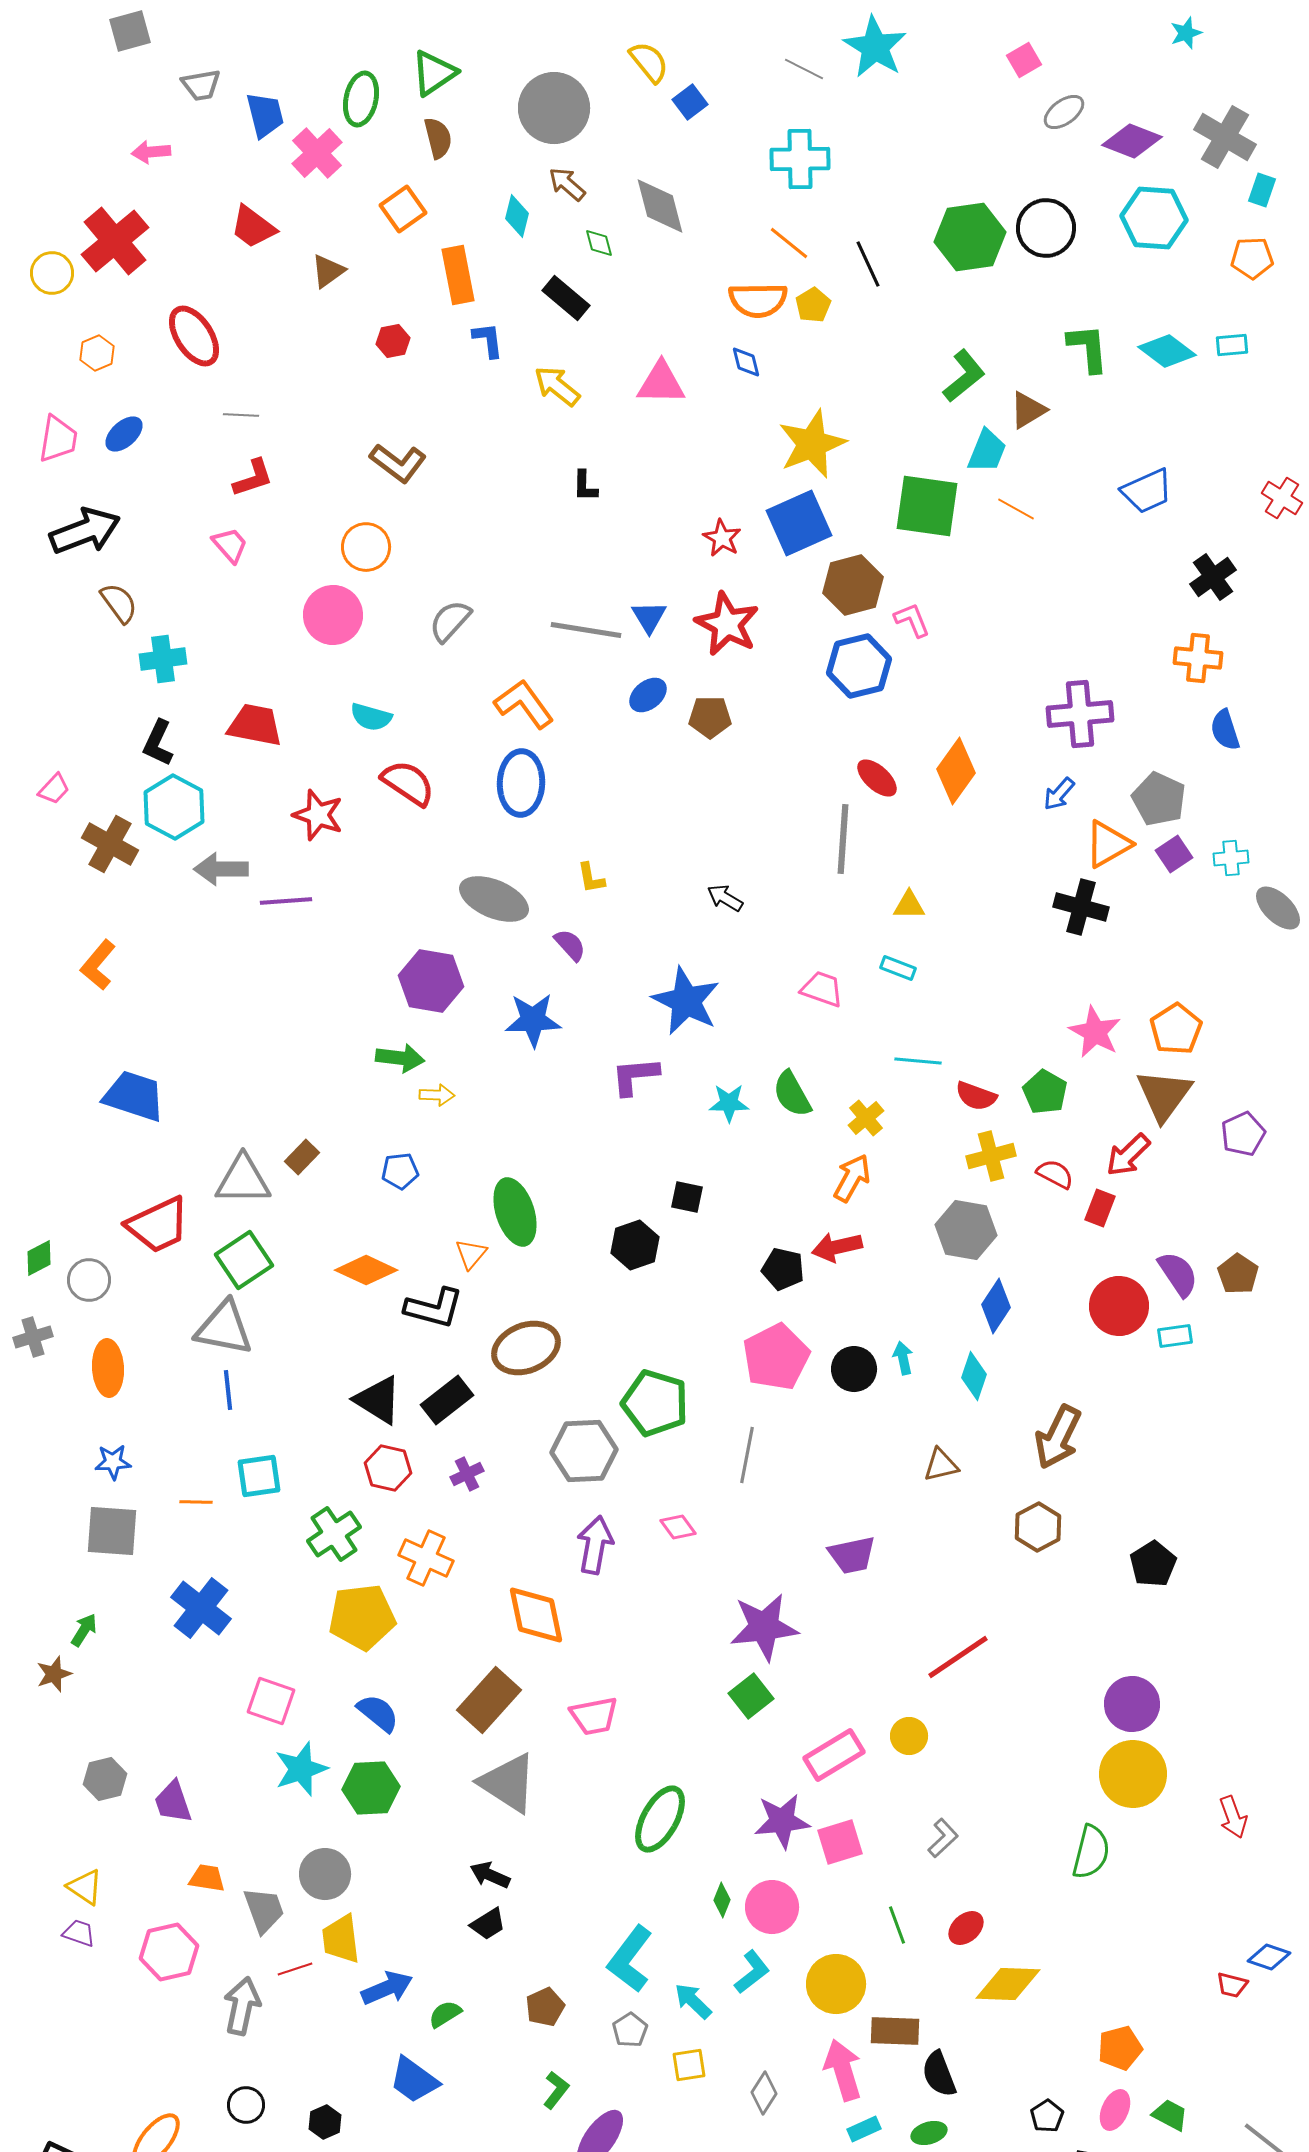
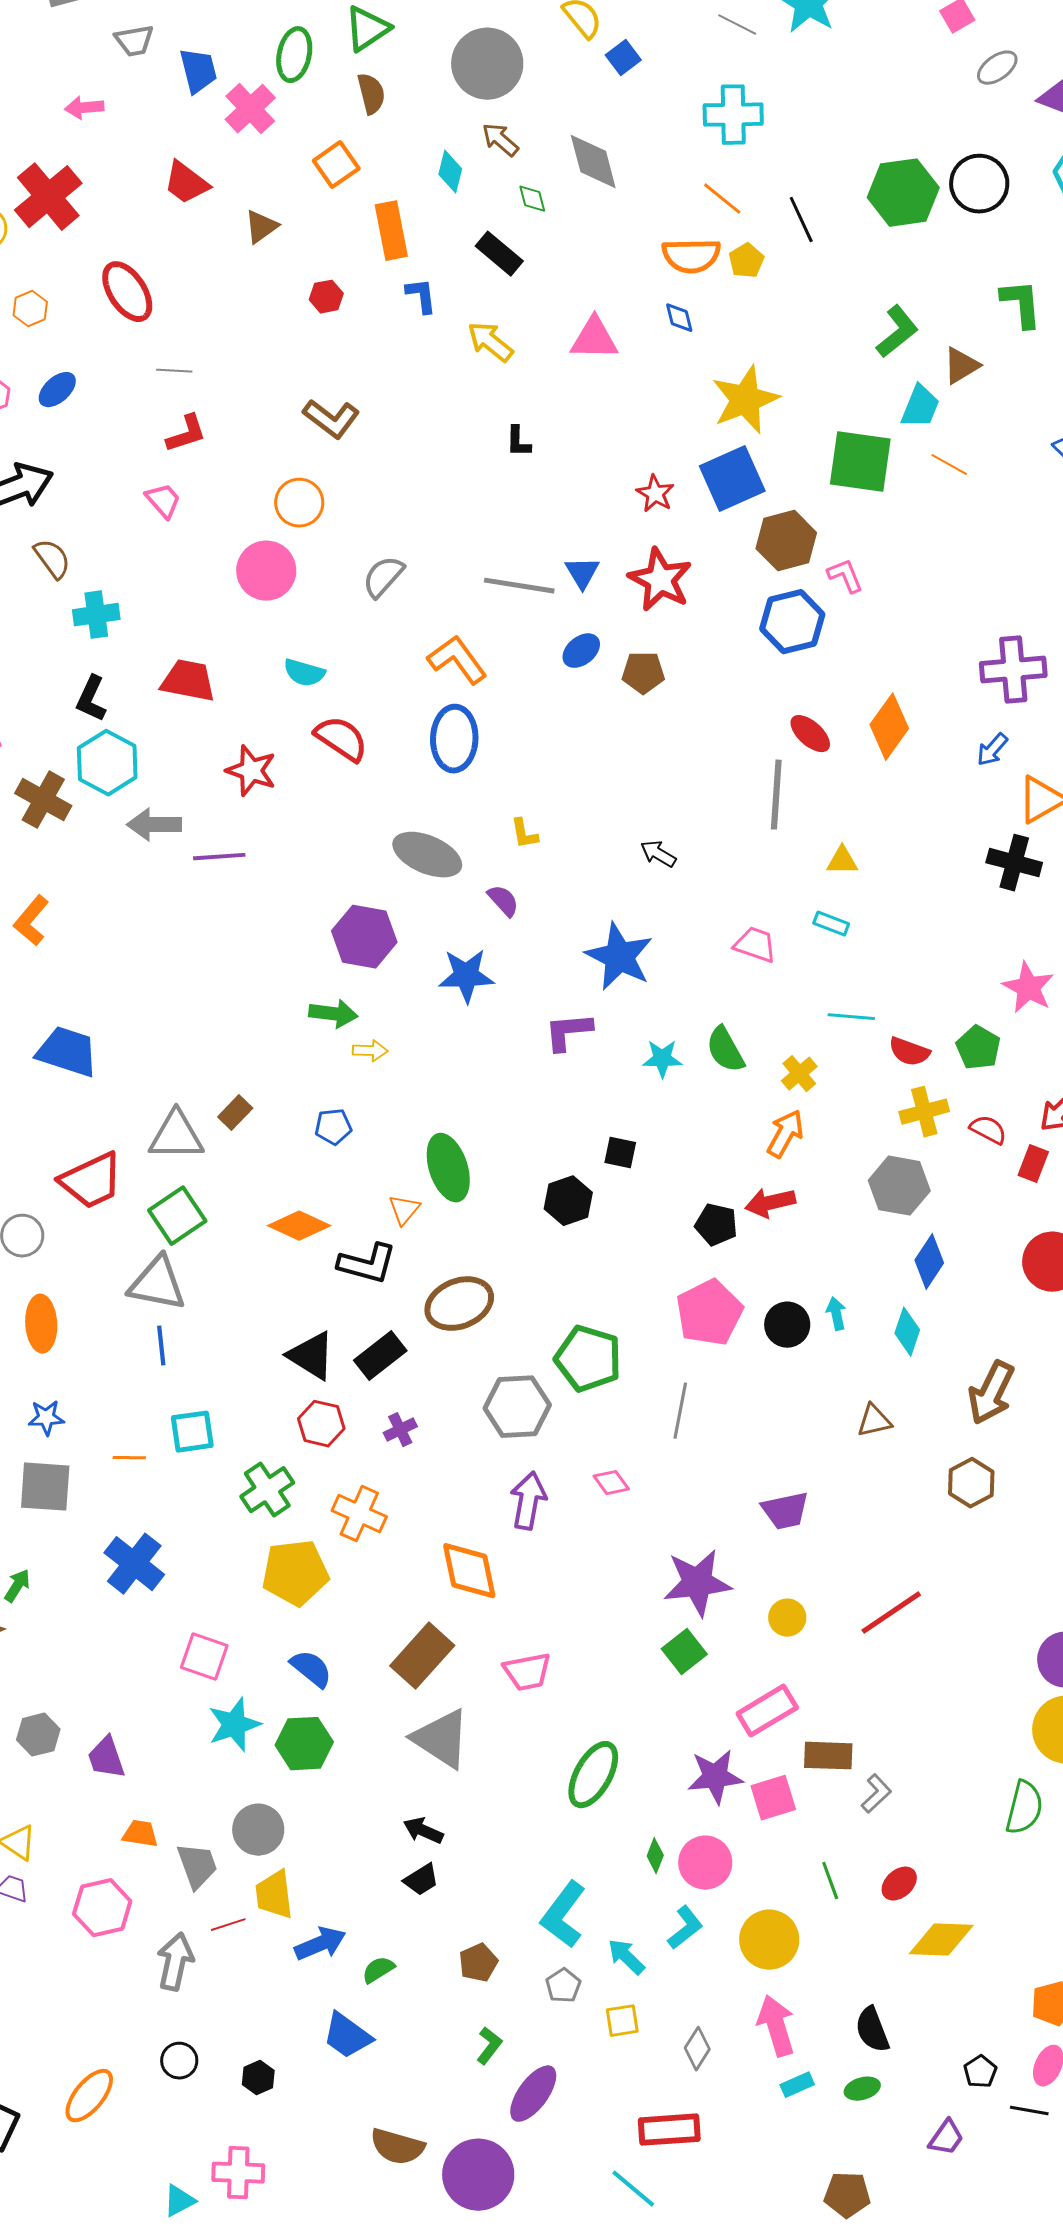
yellow circle: (909, 1736) -> (787, 1618), moved
brown rectangle: (895, 2031) -> (828, 1756), moved

